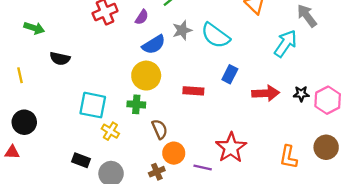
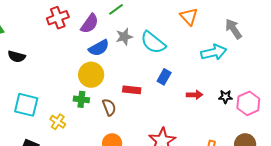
purple semicircle: (142, 17) -> (90, 24), size x1.5
cyan arrow: (285, 44) -> (214, 52), turned 40
red arrow: (266, 93) -> (195, 95), size x0.7
cyan square: (93, 105) -> (26, 105), moved
brown semicircle: (160, 129) -> (109, 107), moved

